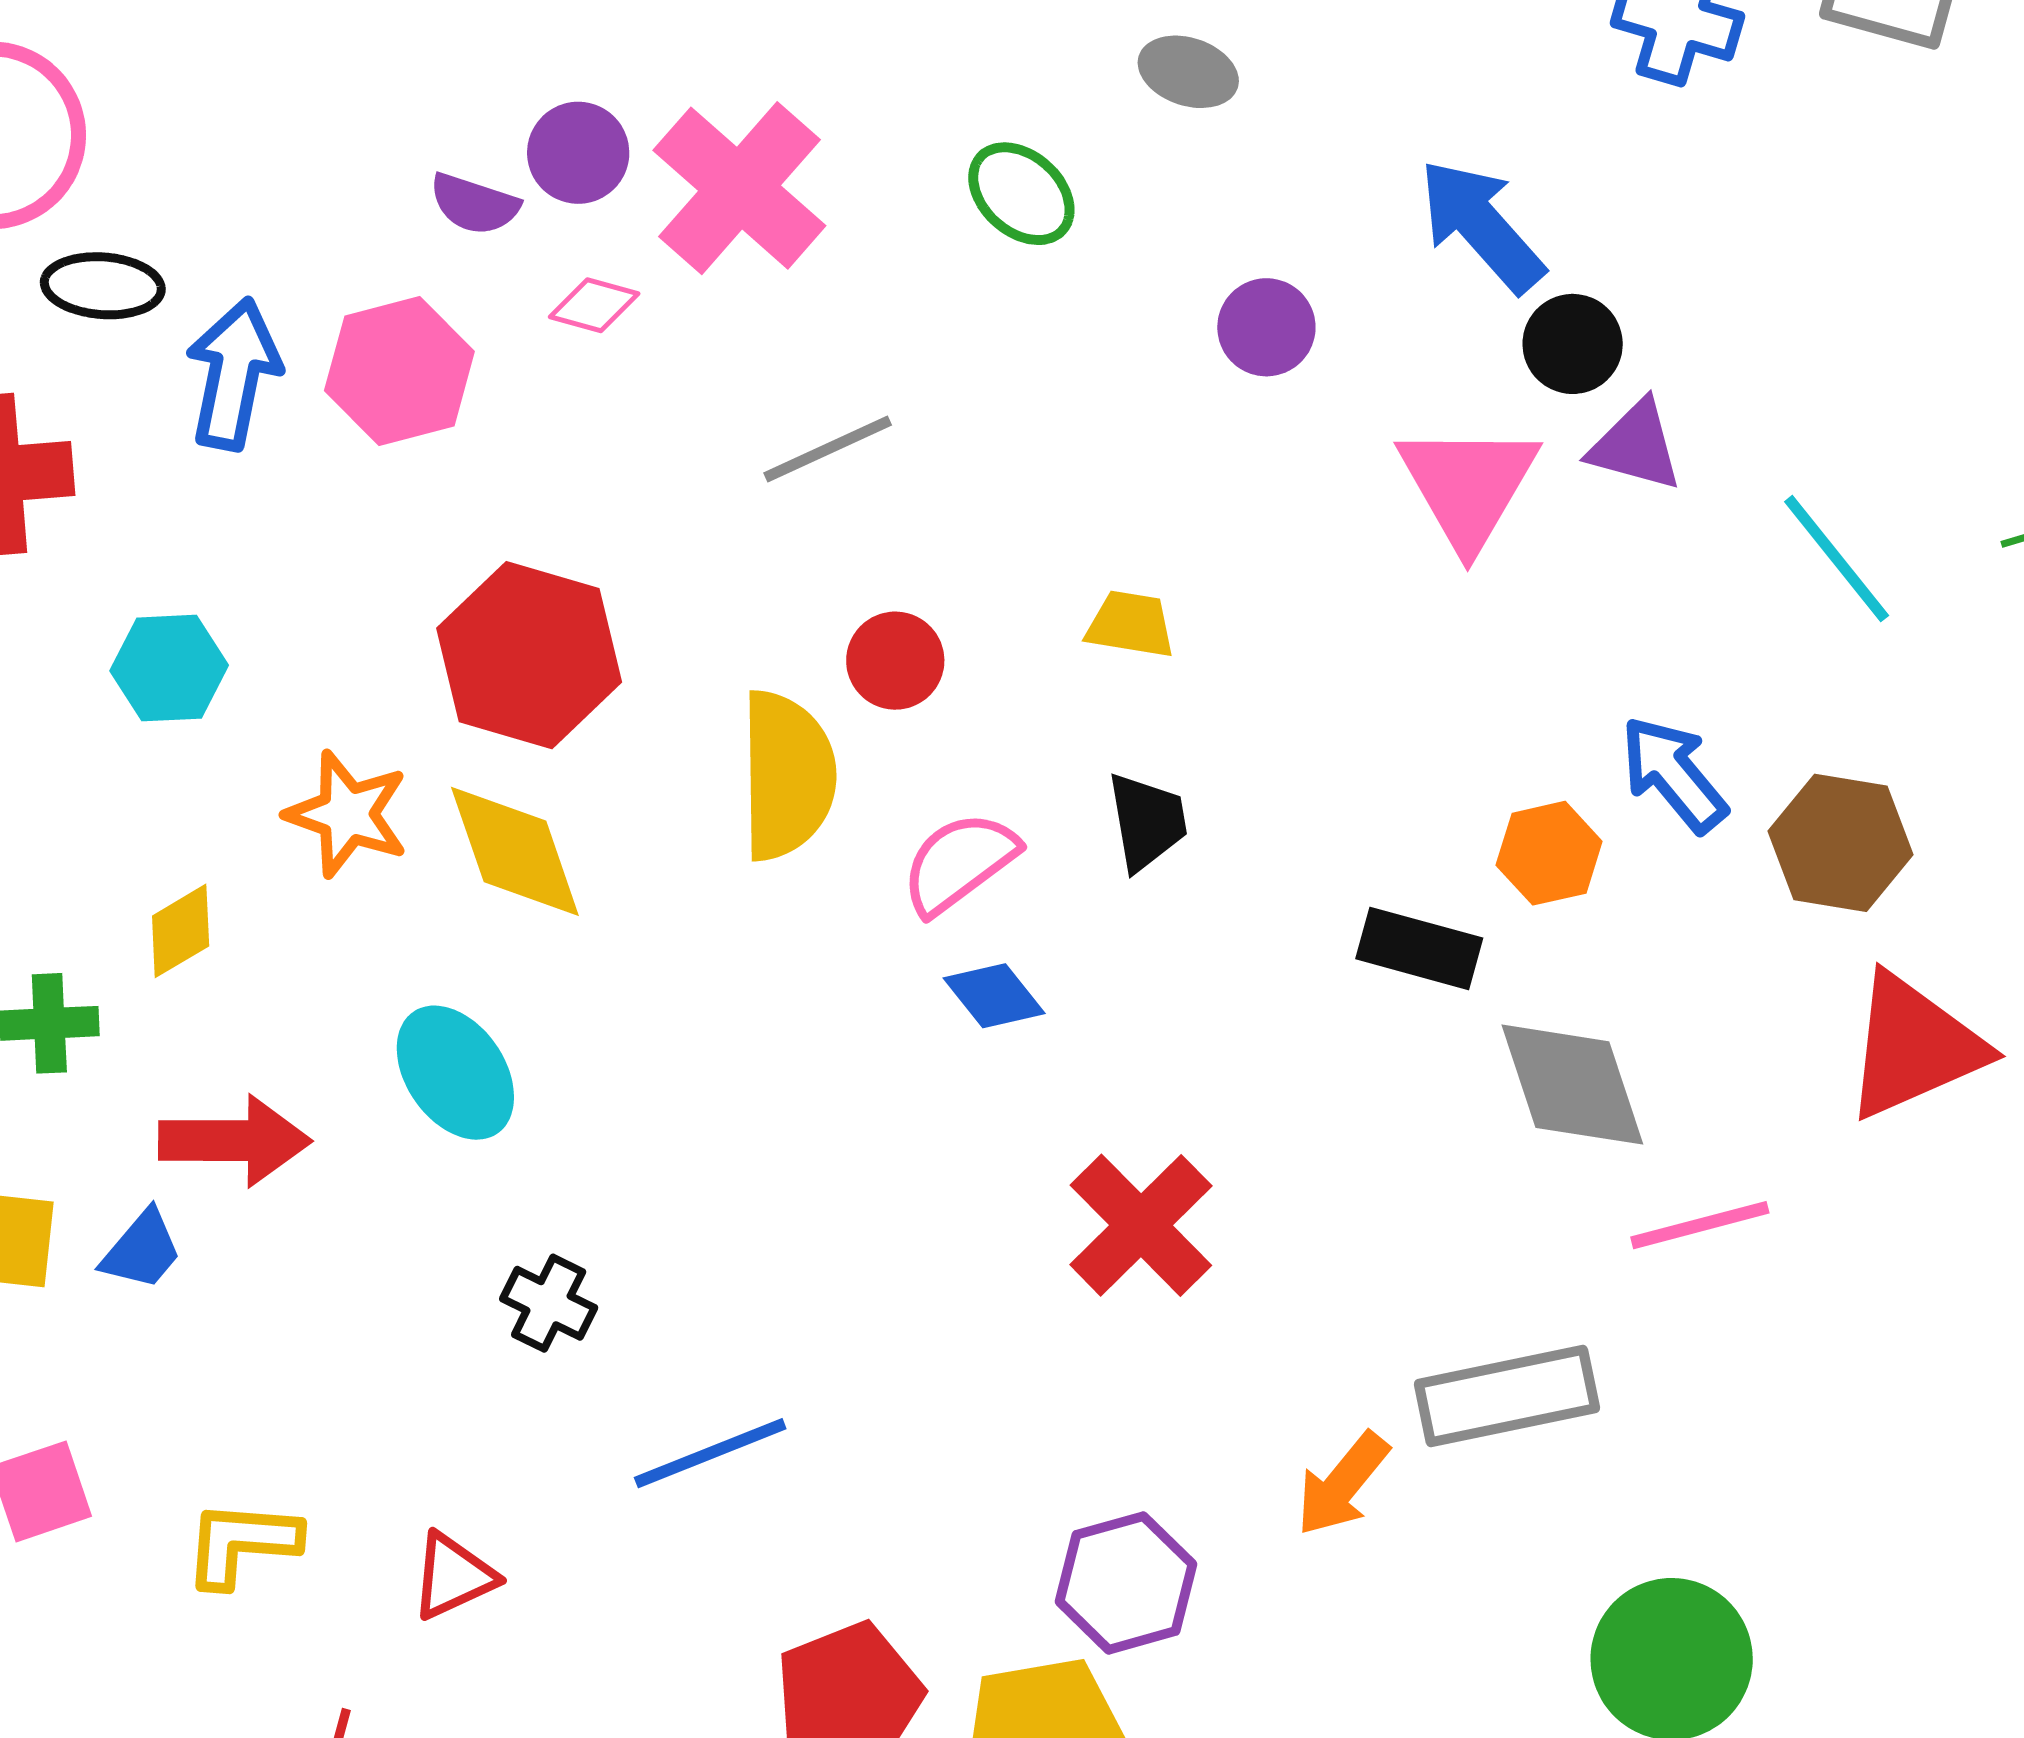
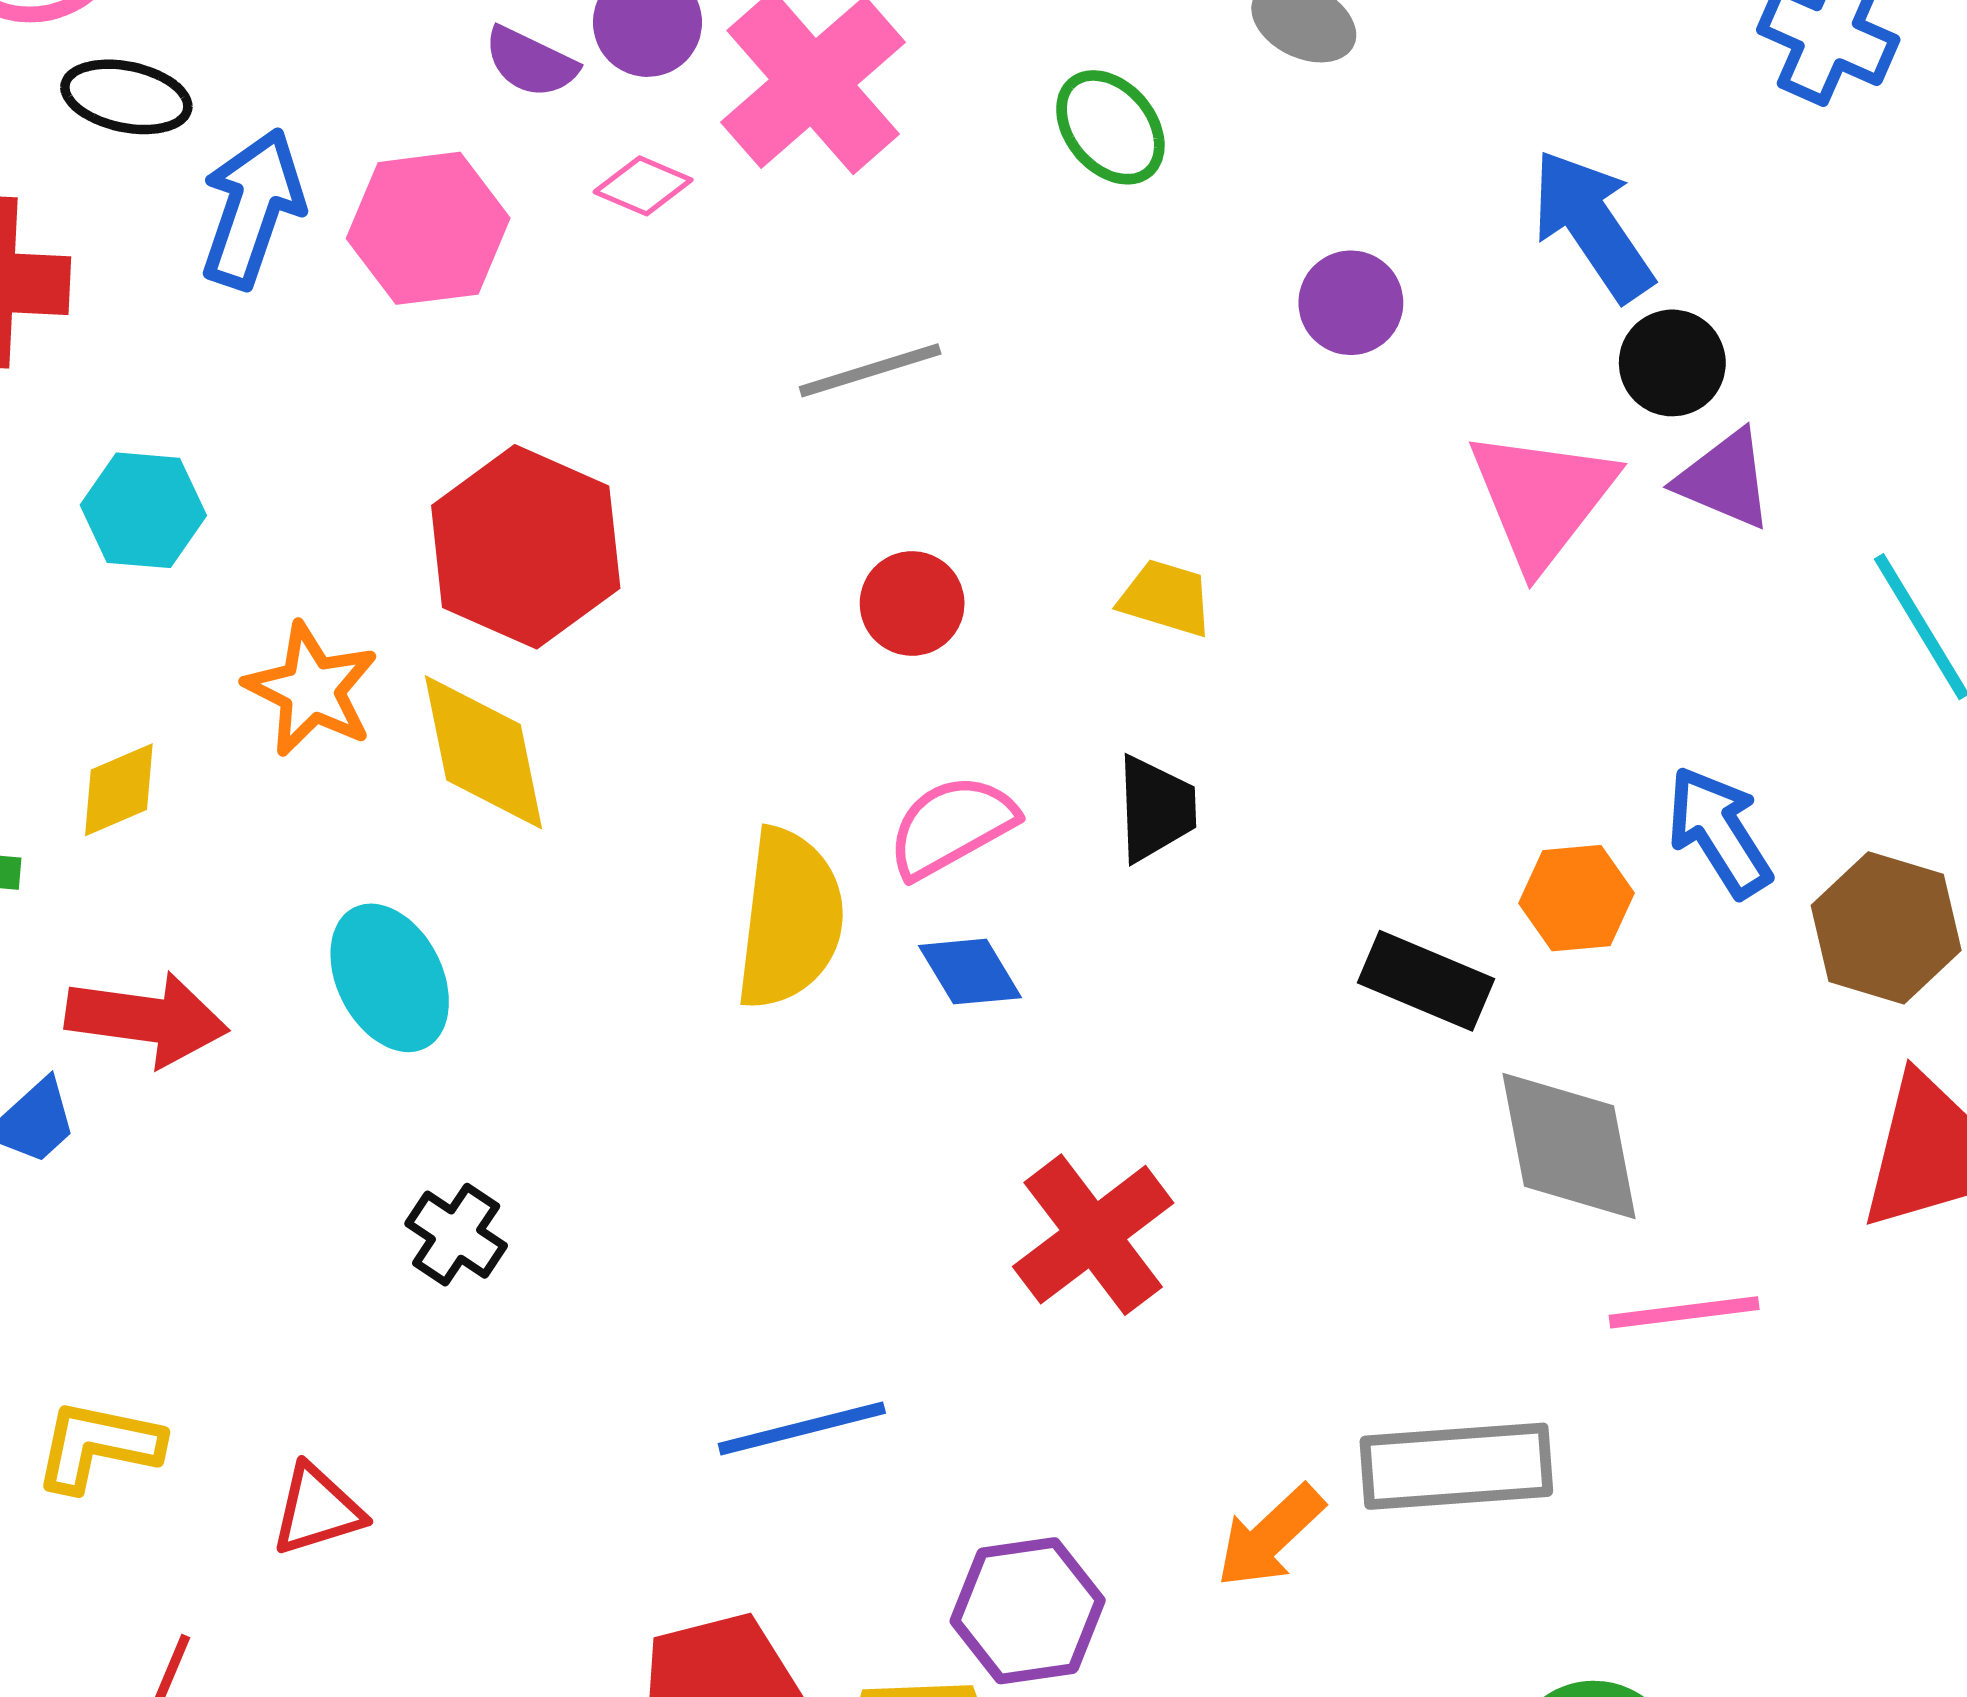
yellow semicircle: (787, 775) -> (790, 919), moved
blue line: (710, 1453) -> (802, 1428), moved

